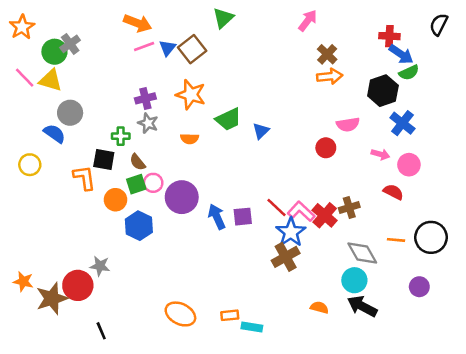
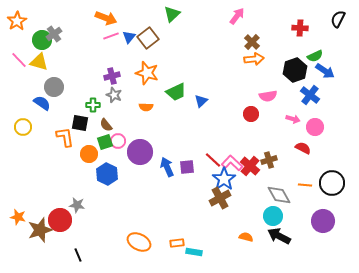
blue arrow: (401, 54) -> (325, 71), moved
purple circle: (419, 287) -> (323, 221), size x1.5

